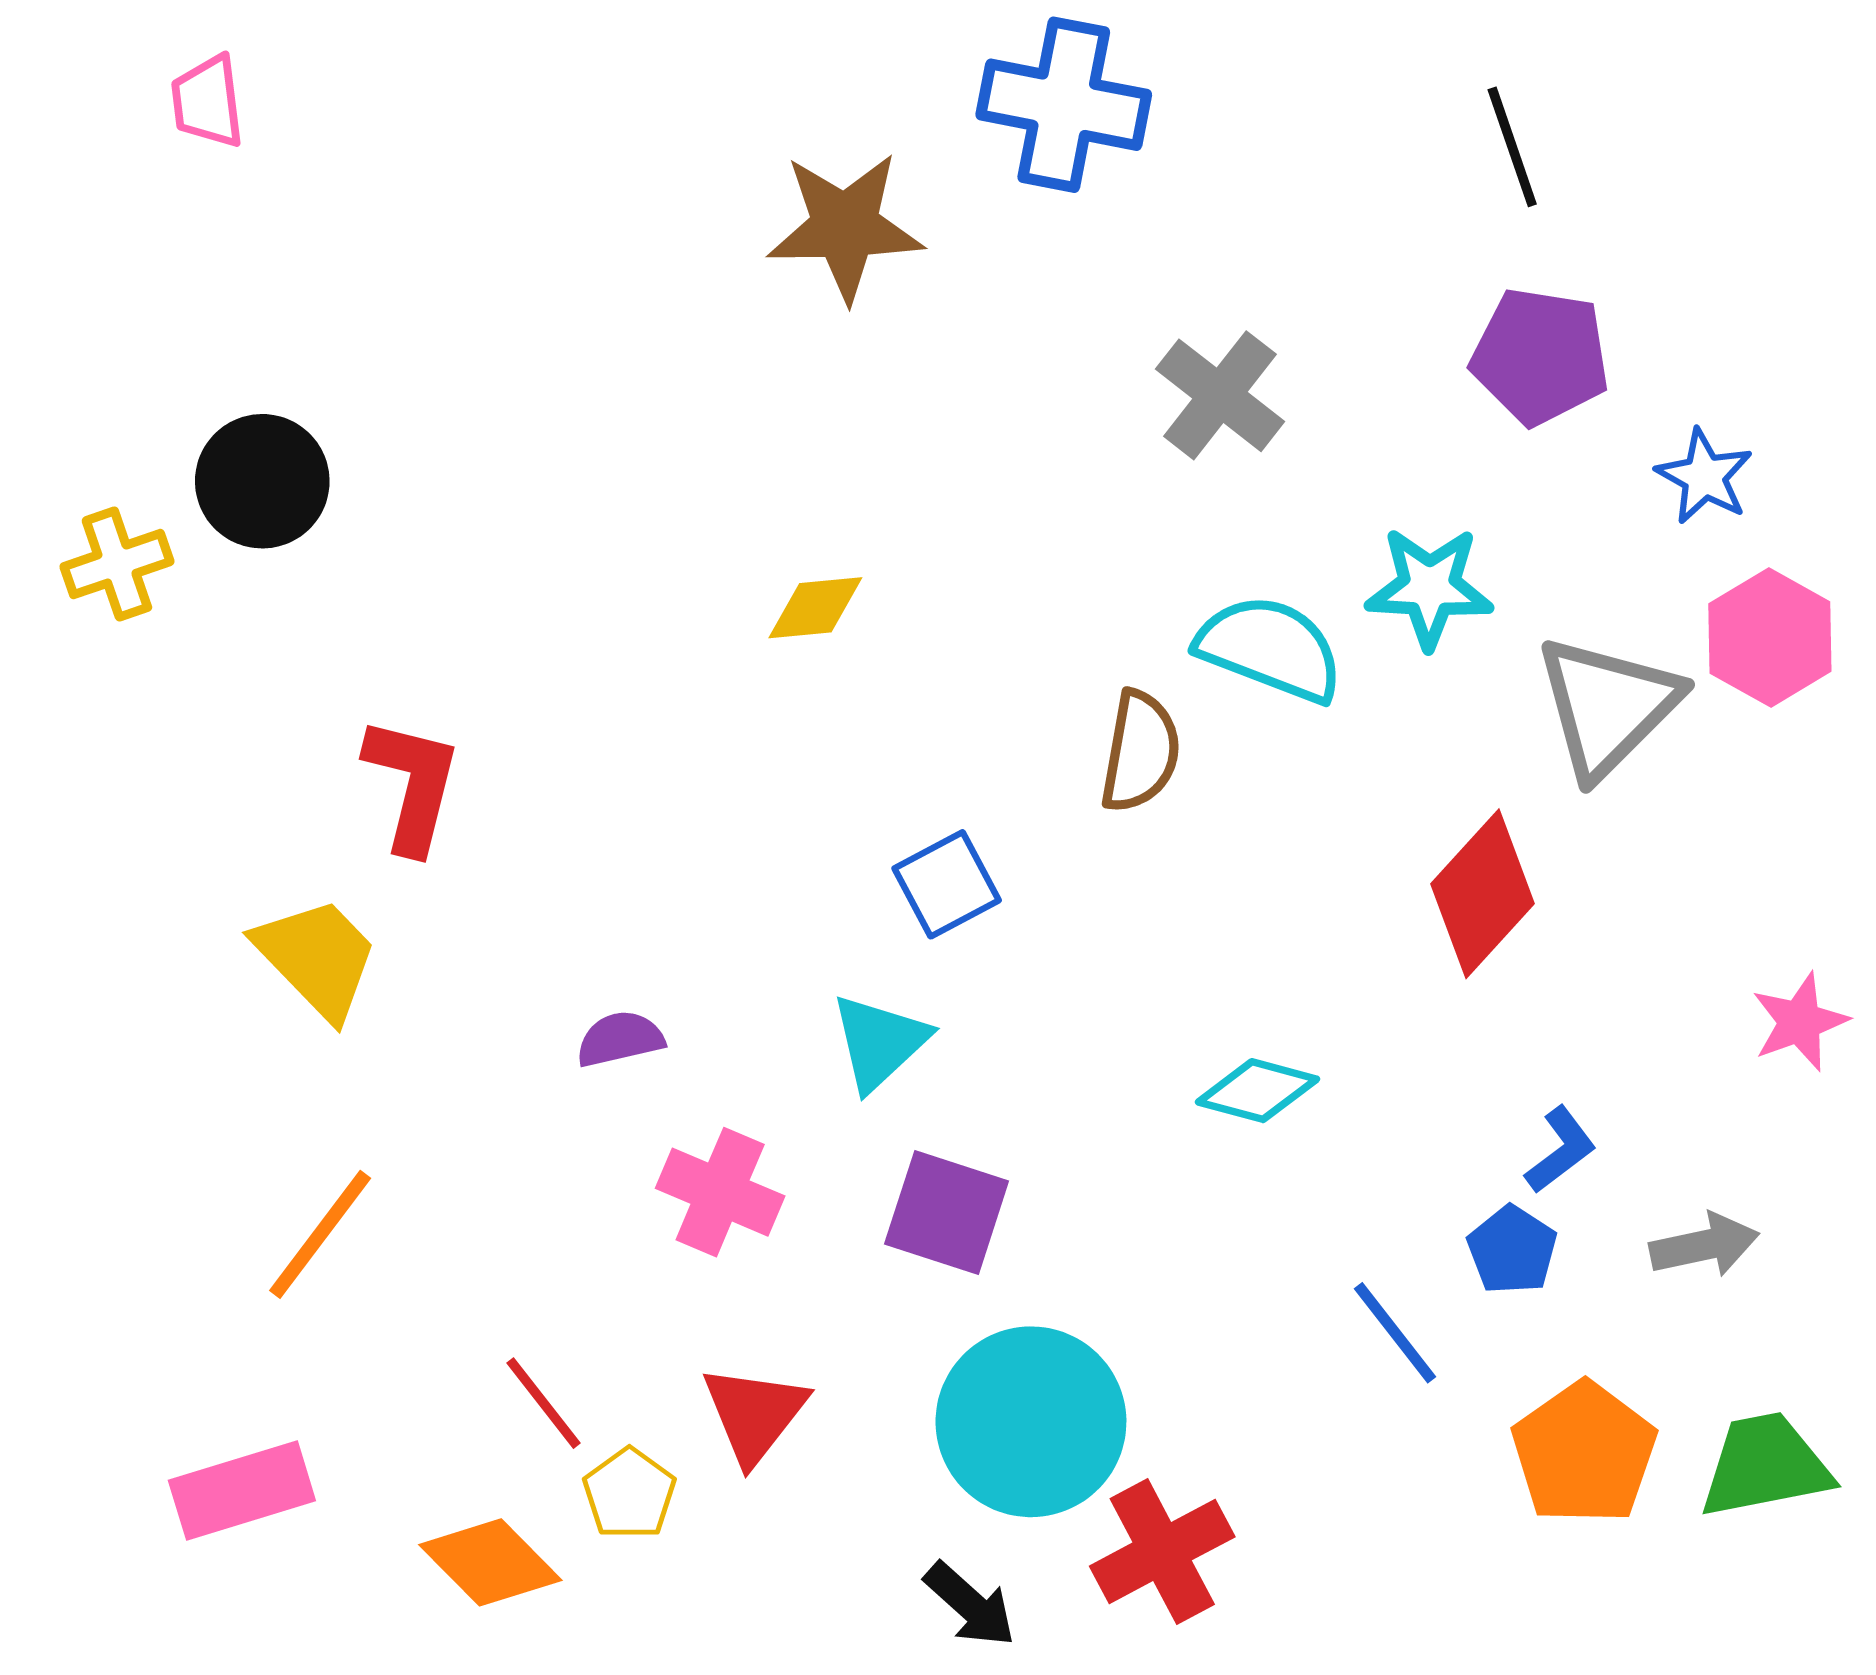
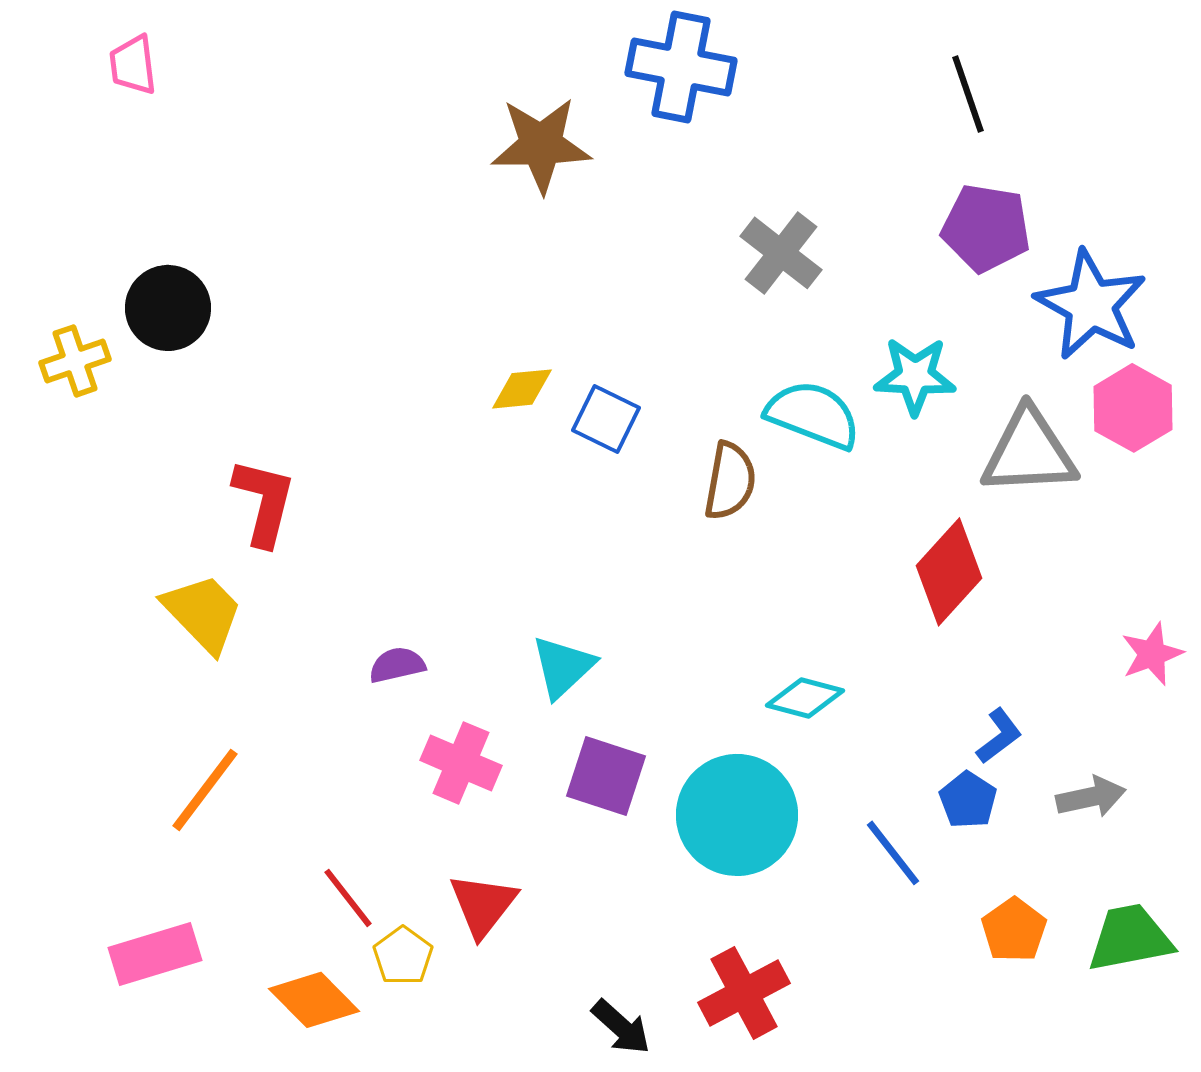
blue star: (1704, 477) -> (1091, 305), size x1.8
gray triangle: (1607, 706) -> (1029, 452), turned 42
blue square: (947, 884) -> (606, 419), moved, turned -36
cyan circle: (1031, 1422) -> (737, 815), moved
orange pentagon: (1584, 1453) -> (1014, 930), size x0.7

